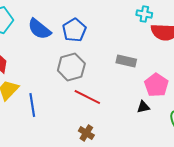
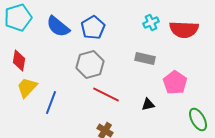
cyan cross: (144, 14) -> (151, 22), moved, turned -35
blue line: (32, 105) -> (51, 102), turned 30
black triangle: (143, 107) -> (148, 104), moved

